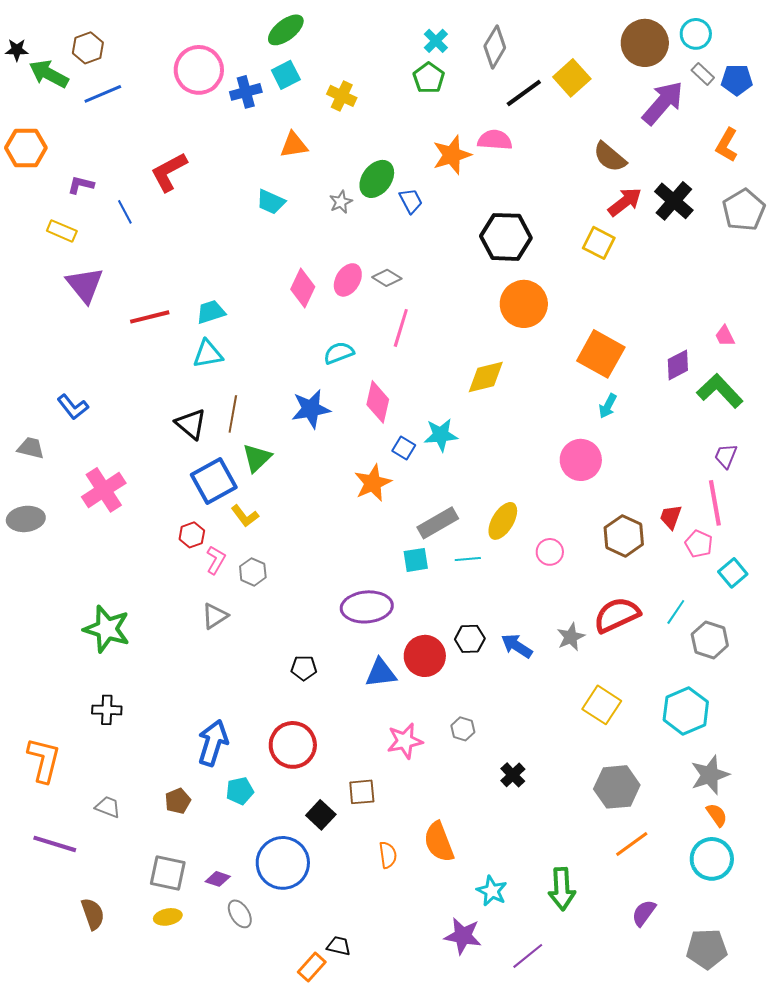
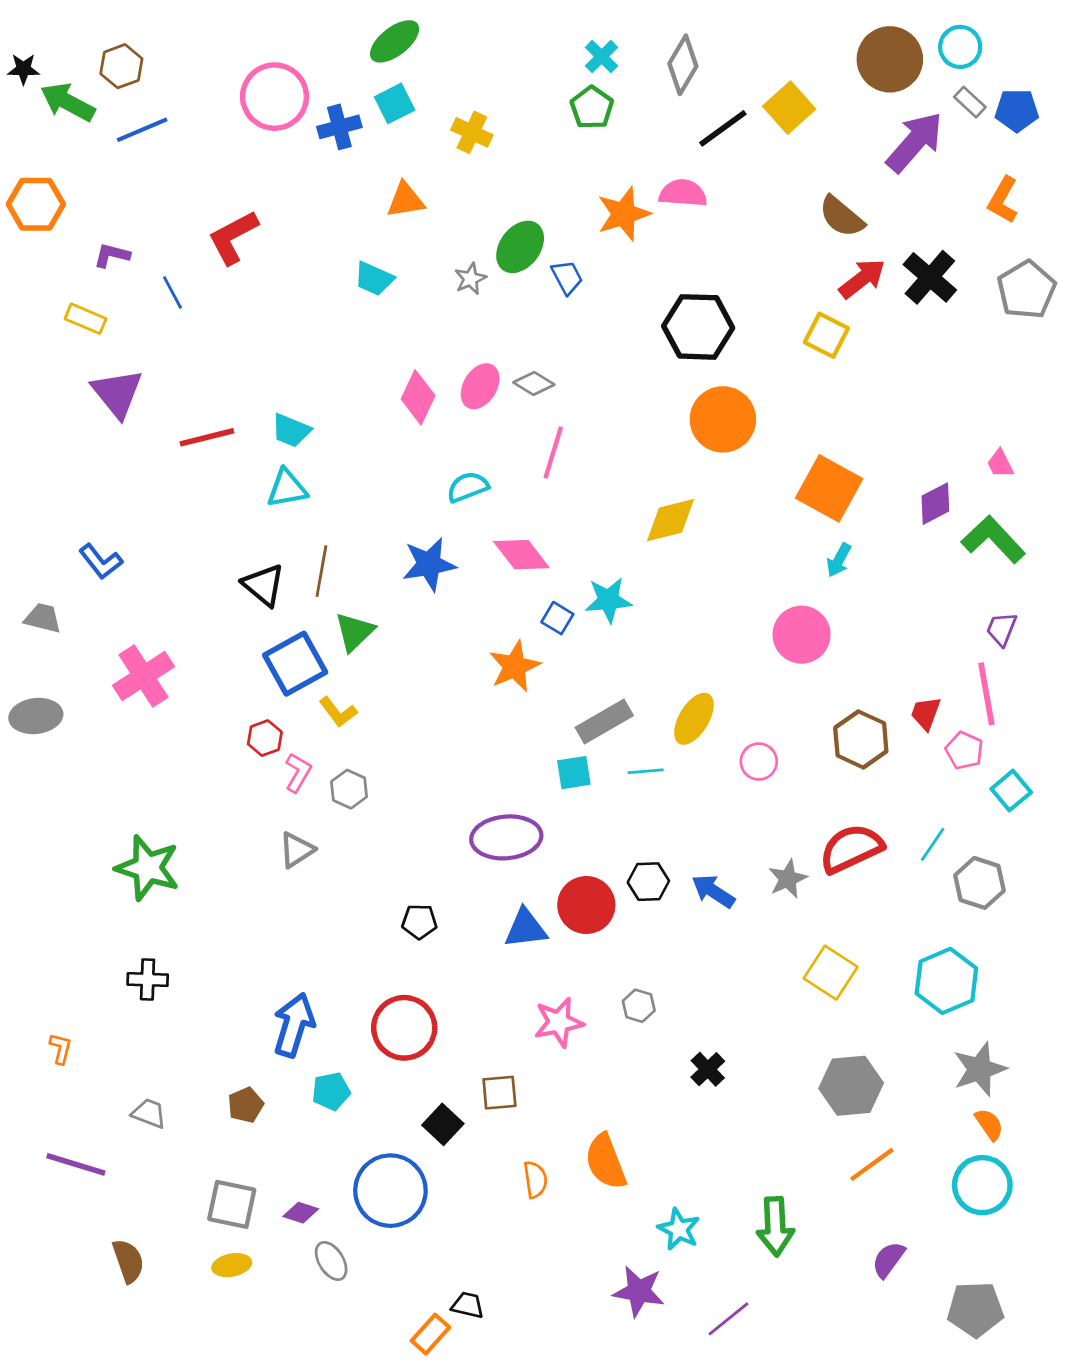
cyan trapezoid: (211, 312) -> (291, 430), turned -140
pink diamond: (378, 402) -> (521, 555), turned -51
orange L-shape: (44, 760) -> (61, 1048), size x0.5

